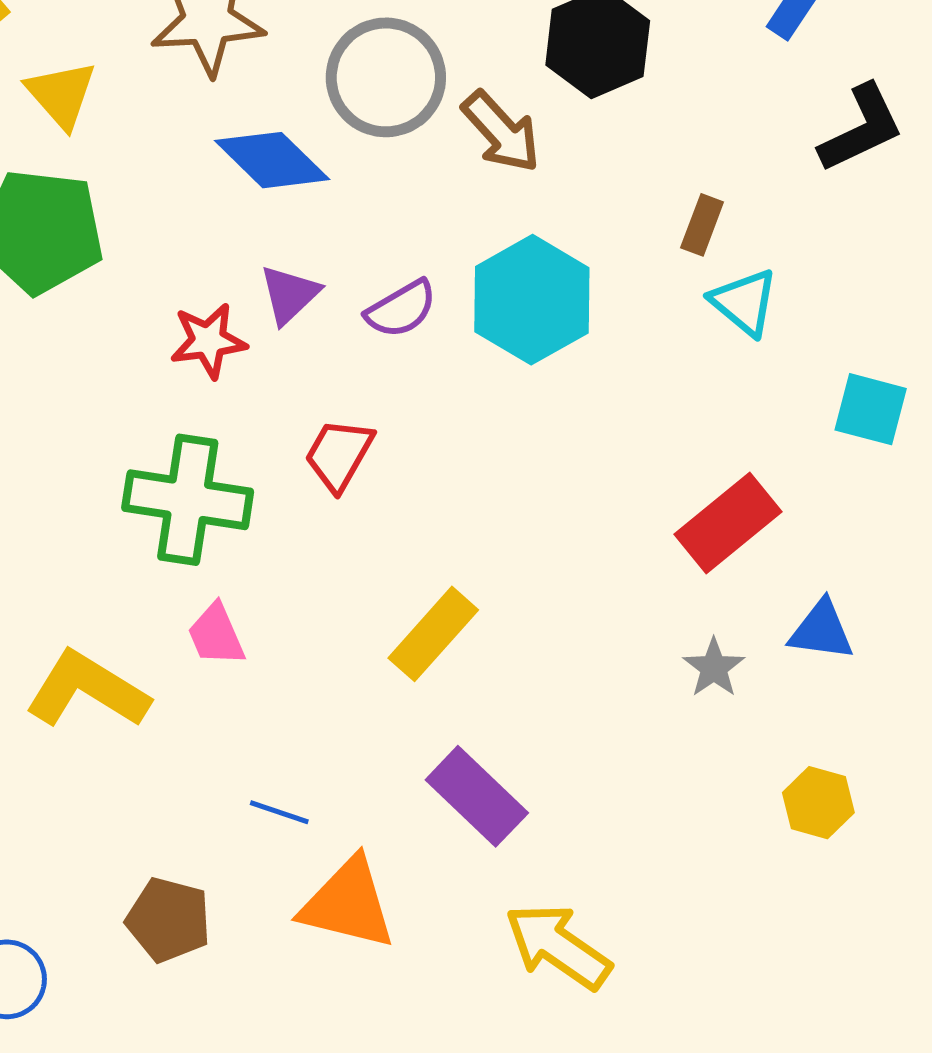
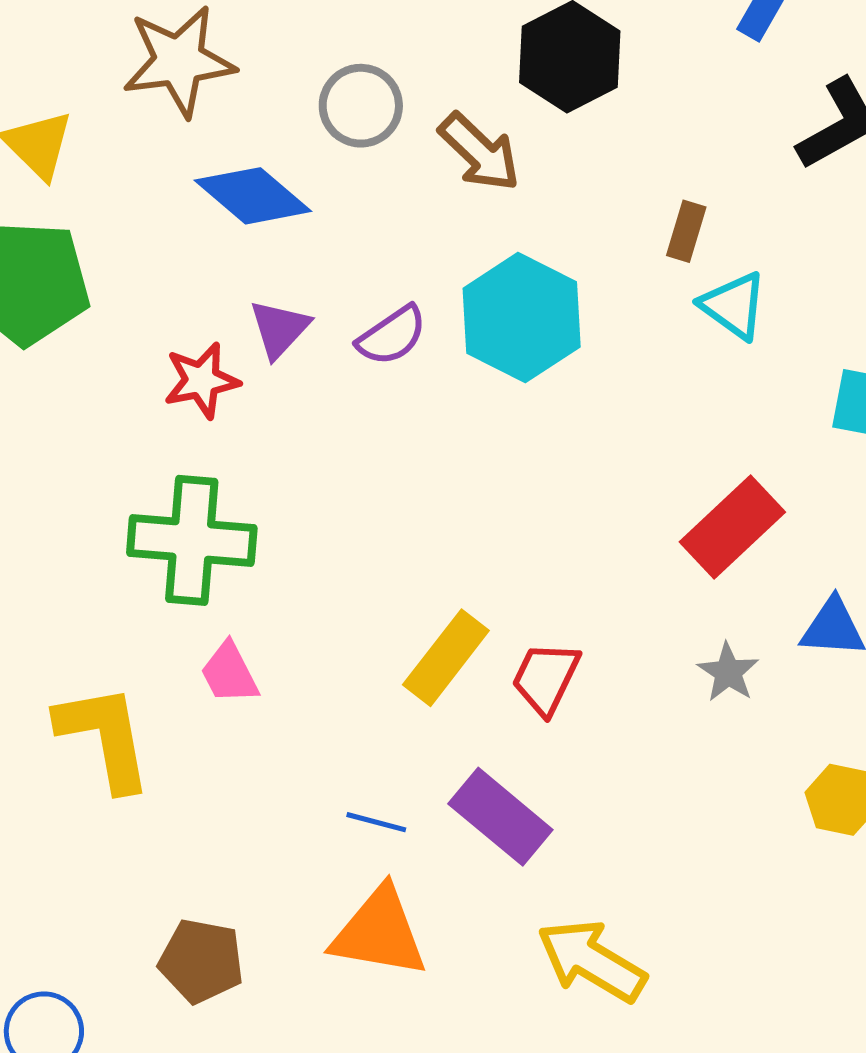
gray circle: (386, 77) -> (361, 106), size x0.7
red trapezoid: (339, 455) -> (546, 678), moved
yellow L-shape: (87, 690) -> (104, 737), turned 52
blue line: (279, 812) -> (376, 822), moved

